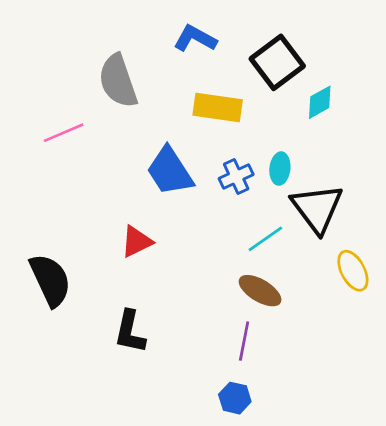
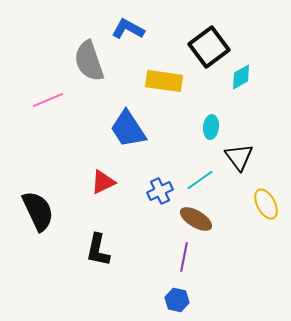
blue L-shape: (195, 38) -> (128, 29), moved
blue cross: (236, 176) -> (160, 191), moved
black triangle: (317, 208) -> (239, 157), size x0.7

